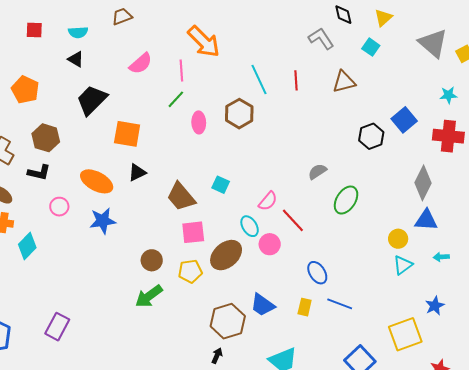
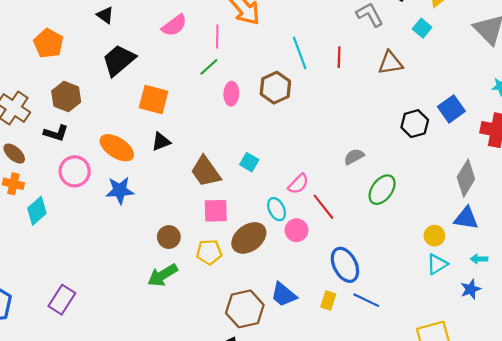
pink circle: (59, 207) -> (75, 171), size x1.5
blue ellipse: (317, 273) -> (345, 265), size x1.4
blue star: (435, 306) -> (471, 289), moved

